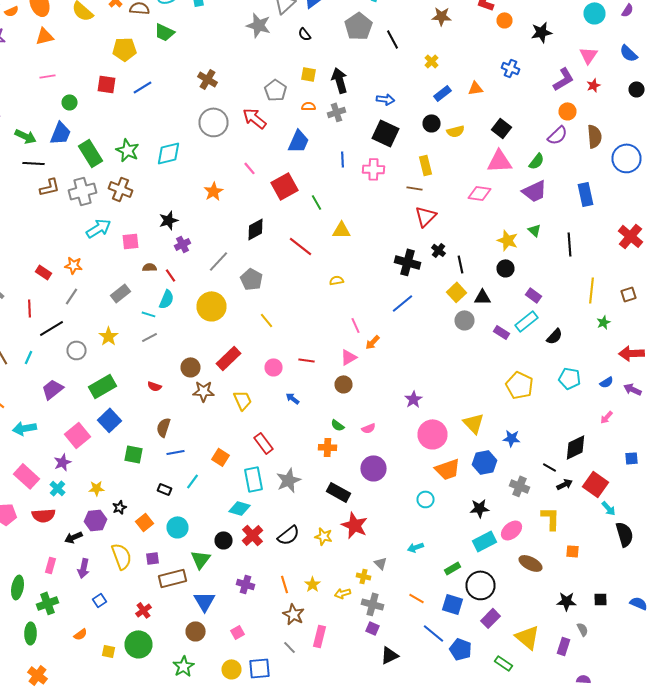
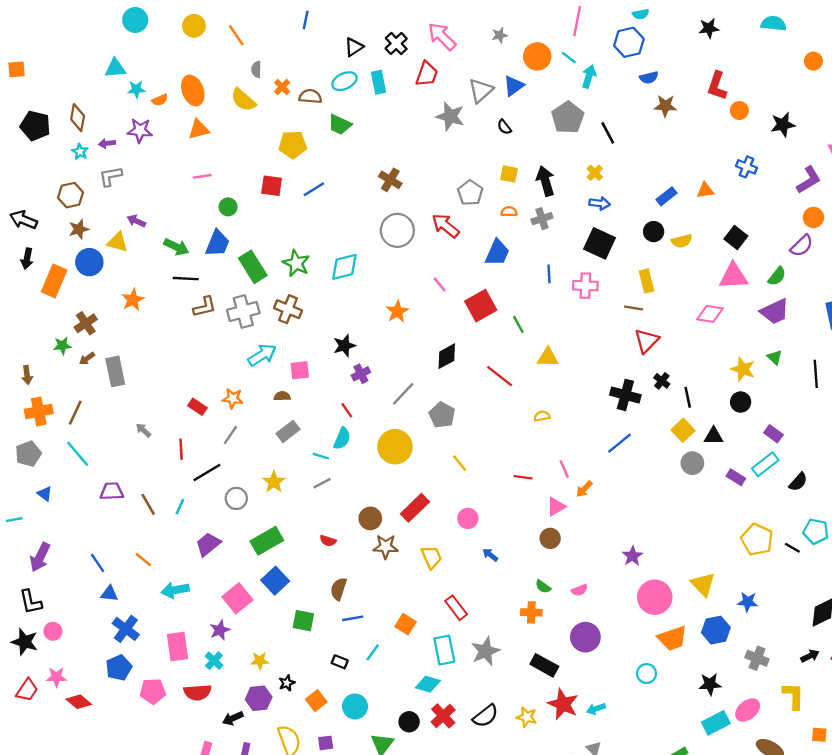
yellow cross: (432, 61) -> (595, 173), moved
brown semicircle: (150, 267) -> (282, 396), moved
red line: (306, 360) -> (523, 477), moved
black line: (550, 467) -> (792, 548), moved
pink rectangle: (26, 476) -> (178, 647), turned 40
cyan arrow: (416, 547) -> (596, 709), moved

